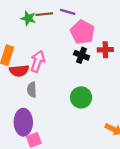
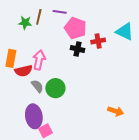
brown line: (44, 14) -> (39, 17), turned -63
gray semicircle: (32, 90) -> (37, 86), turned 152
green circle: (81, 97) -> (55, 88), moved

